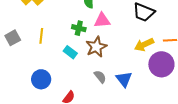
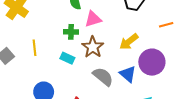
yellow arrow: (144, 45) -> (129, 42), moved
purple circle: (161, 64) -> (152, 62), moved
gray semicircle: (100, 77) -> (103, 77), size x1.5

